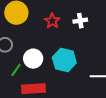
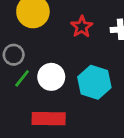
green line: (16, 70) -> (22, 78), moved

